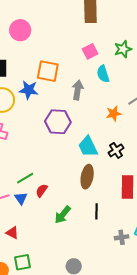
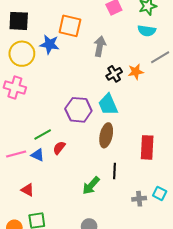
cyan semicircle: (103, 74) -> (147, 31), moved, turned -66
purple hexagon: (58, 122) -> (78, 110), moved
black cross: (116, 150) -> (114, 74), moved
blue triangle: (21, 198) -> (38, 155), turned -32
green arrow: (63, 215) -> (91, 186), moved

